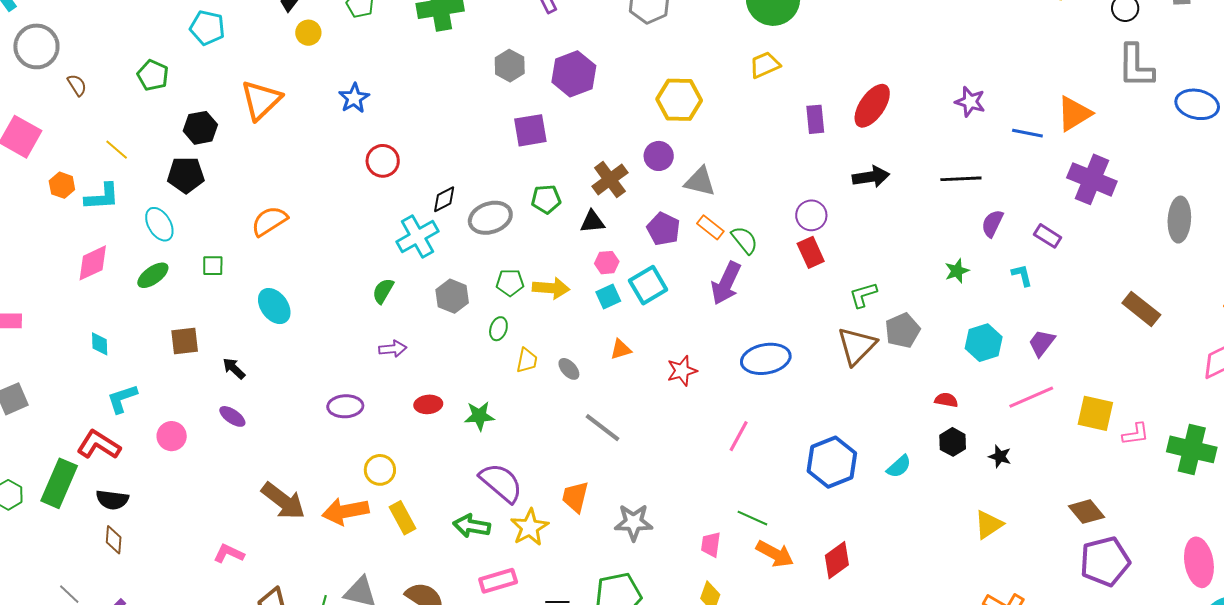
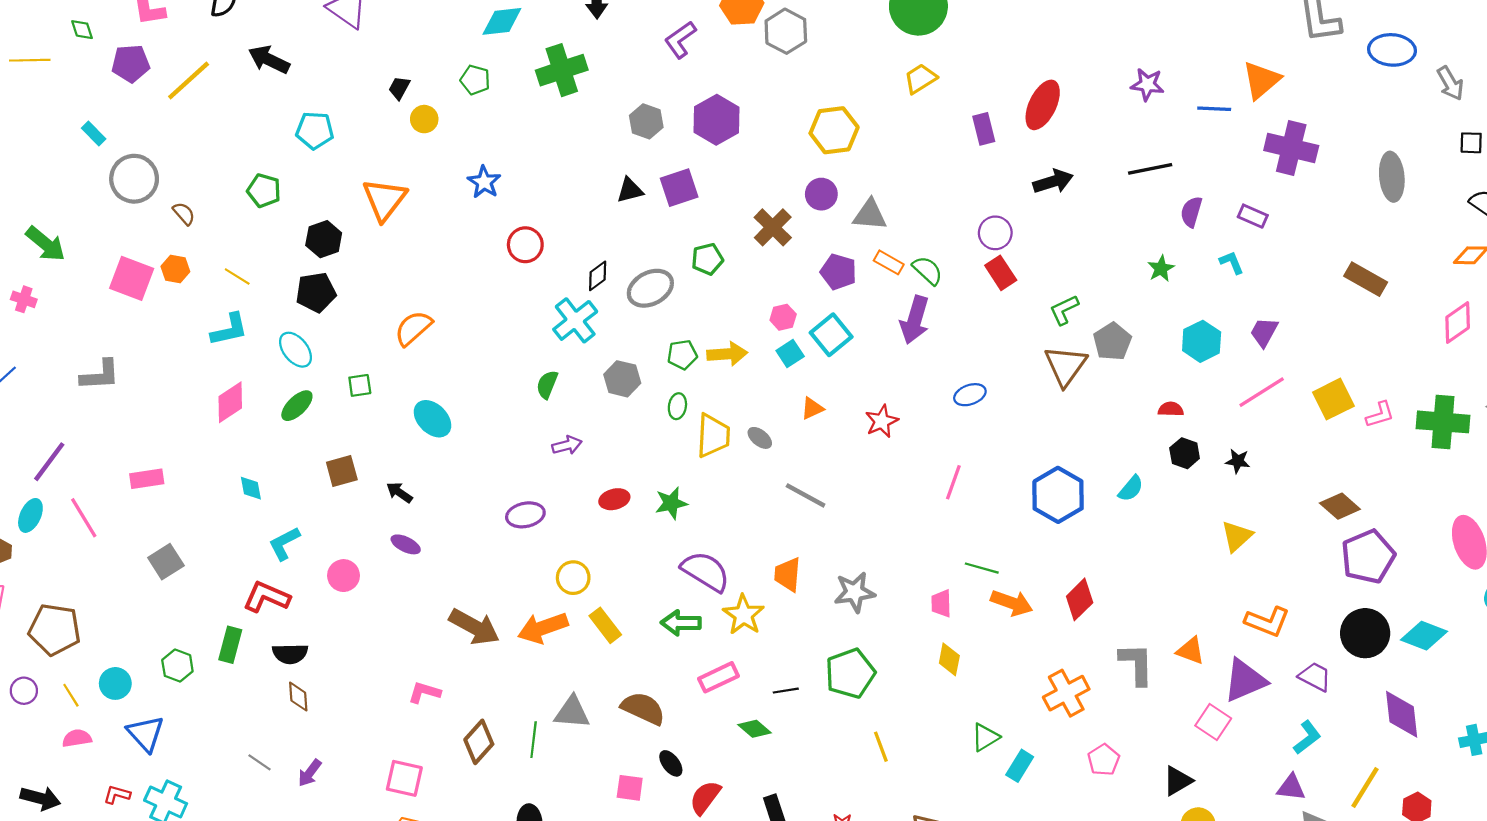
orange hexagon: (62, 185) -> (175, 269), moved
black triangle: (592, 222) -> (630, 190), moved
blue ellipse: (766, 359) -> (970, 395), size x0.6
yellow trapezoid: (527, 360) -> (713, 436), size x1.6
yellow square: (1095, 413) -> (1333, 399), turned -30
green rectangle: (59, 483) -> (230, 645), size x0.7

